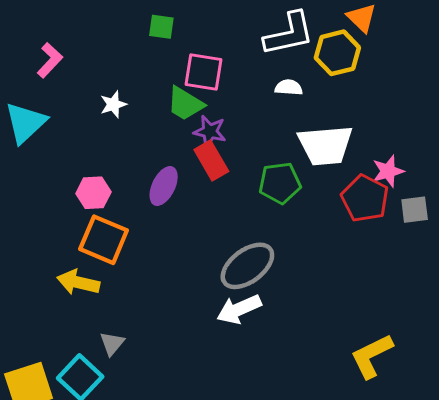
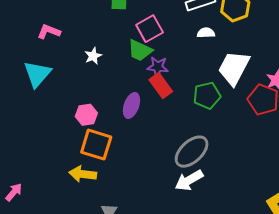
pink L-shape: (50, 60) -> (49, 32), turned -105
pink square: (204, 72) -> (150, 29), turned -32
white trapezoid: (325, 145) -> (234, 68), turned 129

